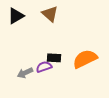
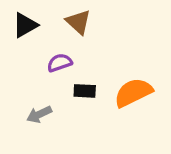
purple semicircle: (44, 67) -> (60, 63), moved

